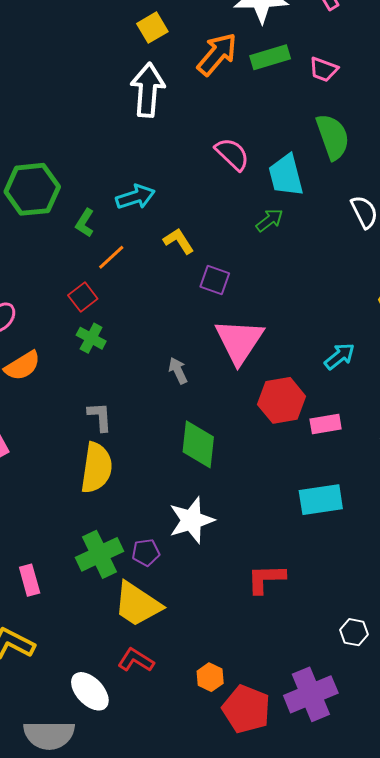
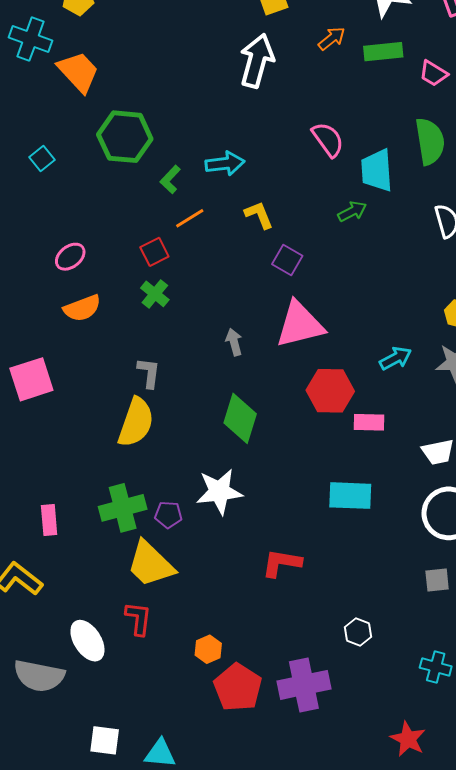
orange arrow: (217, 54) -> (332, 39), size x0.6
pink triangle: (239, 341) -> (300, 325), turned 32
red L-shape: (136, 660) -> (138, 619), turned 54

